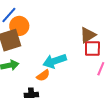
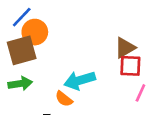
orange semicircle: (43, 75) -> (64, 99), turned 72

